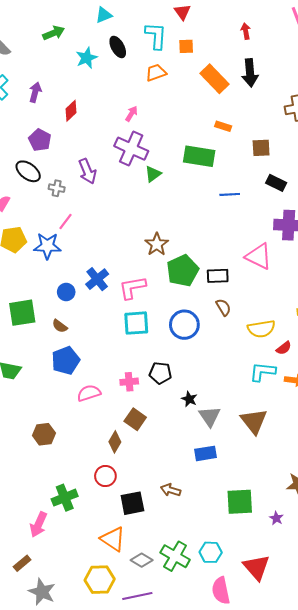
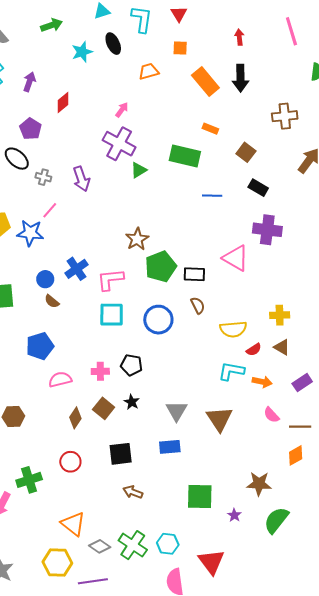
cyan L-shape: (156, 36) -> (142, 19), moved
brown square: (261, 148) -> (246, 152), turned 36
purple arrow: (87, 171) -> (81, 179), moved
brown semicircle: (60, 326) -> (52, 301), moved
black star: (189, 399) -> (132, 402), moved
brown diamond: (115, 442) -> (75, 418), moved
brown arrow: (171, 490) -> (133, 492), moved
black square: (132, 503) -> (121, 454), moved

